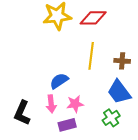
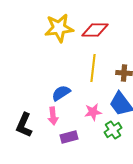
pink star: (75, 104) -> (93, 112), moved

